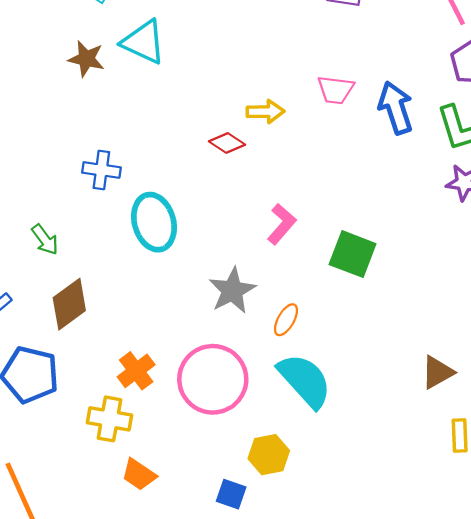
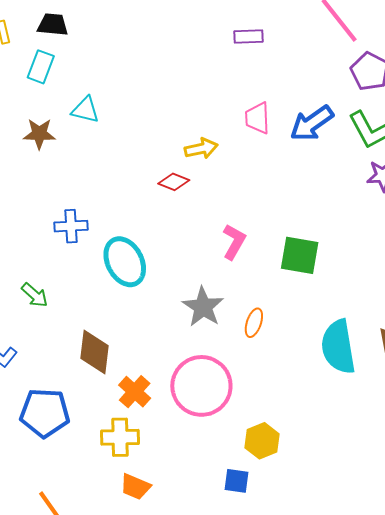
cyan triangle: (144, 42) -> (85, 110), size x0.7
pink trapezoid: (336, 90) -> (257, 118), turned 92
blue arrow: (396, 108) -> (312, 123), turned -96
brown diamond: (69, 304) -> (94, 352), moved, turned -36
cyan semicircle: (305, 381) -> (338, 347), moved, turned -136
orange trapezoid: (139, 475) -> (135, 487), moved

